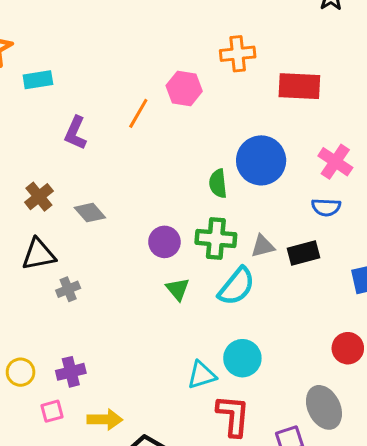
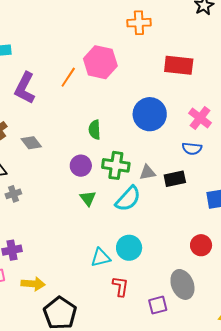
orange cross: (238, 54) -> (139, 23), moved
pink hexagon: (184, 88) -> (100, 62), size x1.4
purple L-shape: (76, 133) -> (25, 88), size x1.4
green semicircle: (218, 183) -> (95, 130), moved
red L-shape: (233, 416) -> (120, 286), size x0.7

